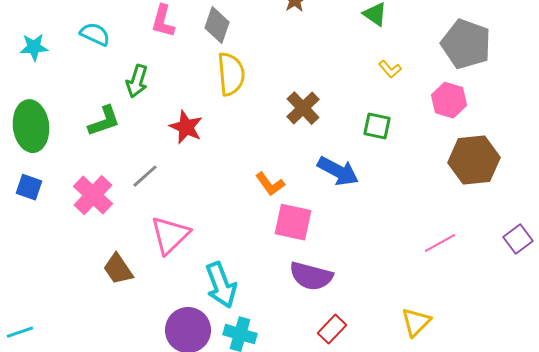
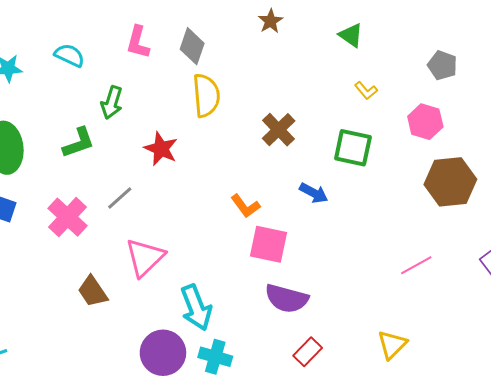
gray pentagon: (466, 44) -> (442, 65), size x0.6
green square: (377, 126) -> (353, 148), size x1.4
blue arrow: (338, 171) -> (314, 193), size x0.7

